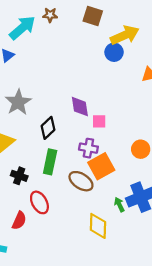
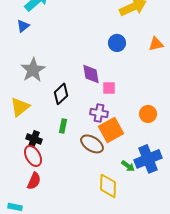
blue circle: (114, 52) -> (117, 43), moved
green rectangle: (50, 162) -> (63, 126), size x0.6
red ellipse: (39, 202) -> (33, 156), moved
green arrow: (119, 205) -> (128, 166), turned 152

